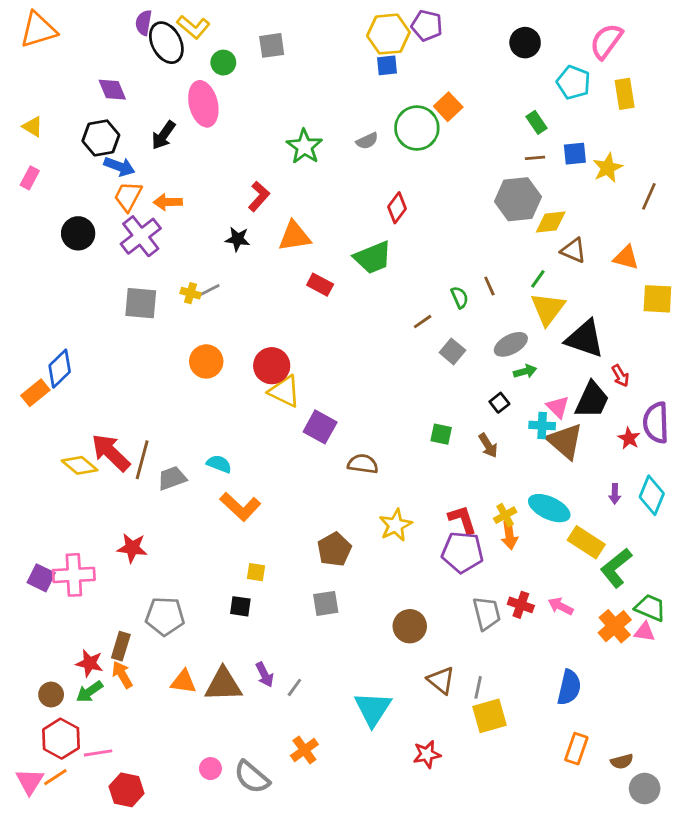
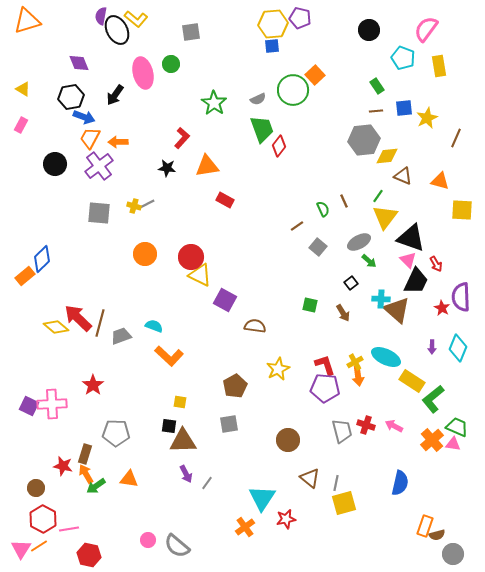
green circle: (223, 63) -> (171, 64), moved
green trapezoid: (373, 258) -> (262, 129), moved, turned -88
green arrow: (525, 371) -> (369, 261), turned 56
pink triangle: (558, 407) -> (408, 260), moved
red star: (132, 548) -> (93, 385), turned 30
brown triangle: (223, 685) -> (183, 441), moved
green arrow: (89, 692) -> (96, 486), moved
orange rectangle: (576, 749) -> (425, 526), moved
orange cross: (304, 750) -> (245, 527), moved
red star: (427, 754) -> (286, 519), moved

